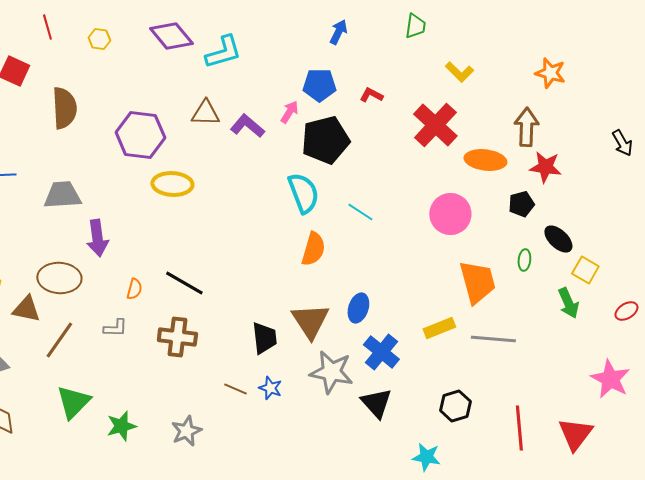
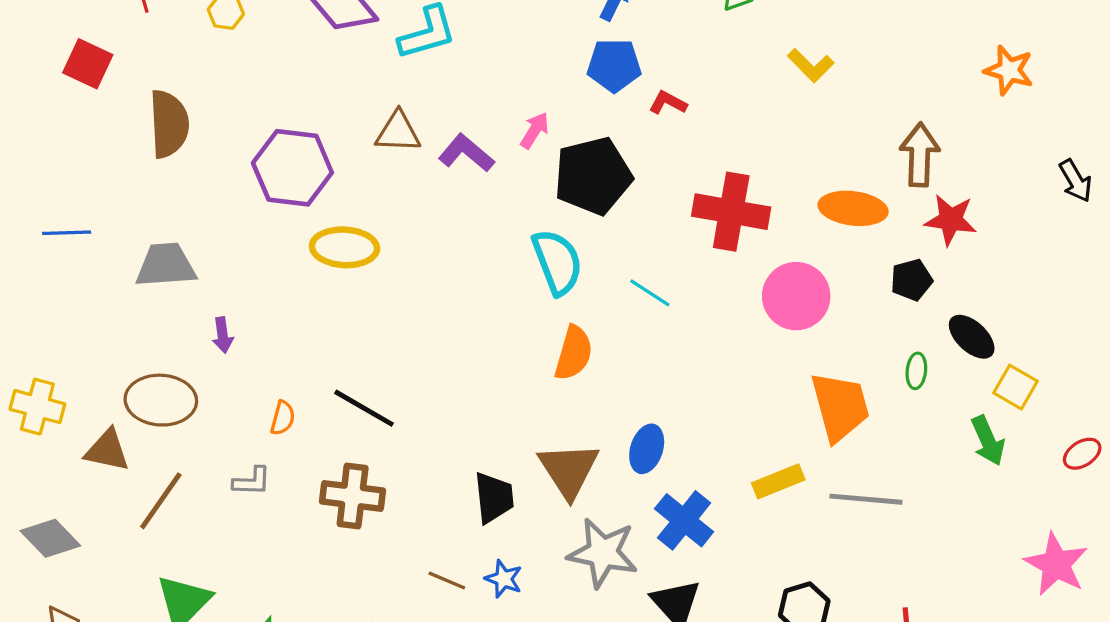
orange star: (550, 73) -> (1009, 70), moved
blue pentagon: (319, 85) -> (614, 65), moved
red cross: (435, 125) -> (731, 212), moved, turned -33
purple arrow: (97, 238) -> (223, 335), size x0.6

